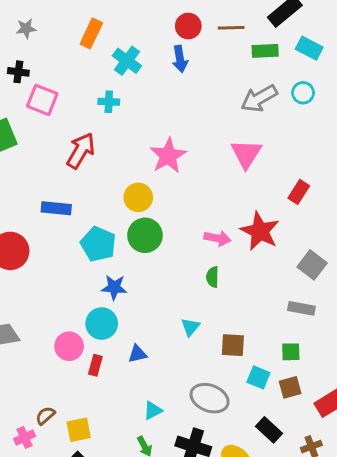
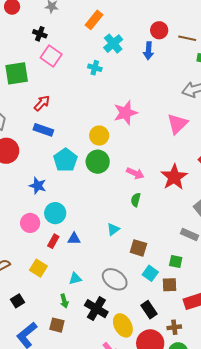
red arrow: (81, 151) -> (42, 103), moved, size x0.7
pink arrow: (217, 238) -> (135, 173), moved
blue star: (114, 287) -> (38, 186), moved
red rectangle: (95, 365) -> (53, 241), moved
yellow square: (79, 430) -> (38, 268), moved, turned 30

